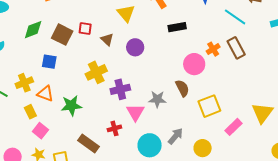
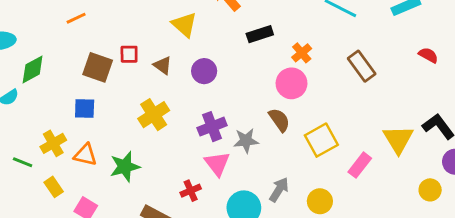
green diamond: (33, 30) -> (33, 69), moved
brown rectangle: (236, 48) -> (362, 66), moved
orange cross: (213, 49) -> (302, 53), moved
purple cross: (120, 89) -> (212, 127), moved
yellow rectangle: (30, 112) -> (54, 187), moved

